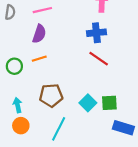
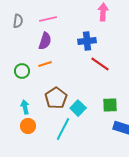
blue cross: (96, 33) -> (87, 41), moved
brown pentagon: (51, 95) -> (56, 98), turned -30
cyan square: (88, 103) -> (78, 108), moved

